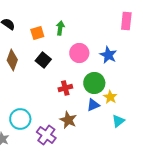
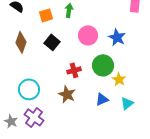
blue triangle: (93, 105) -> (102, 99), moved
cyan circle: (20, 119) -> (29, 89), moved
brown star: (68, 120) -> (67, 94), moved
purple cross: (46, 135) -> (34, 117), moved

